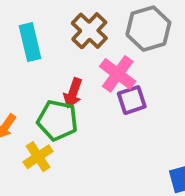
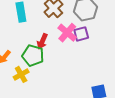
purple square: (132, 100) -> (81, 34), moved

